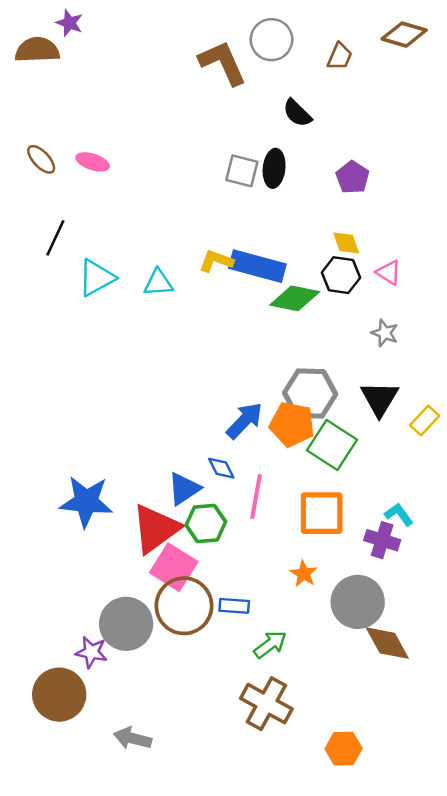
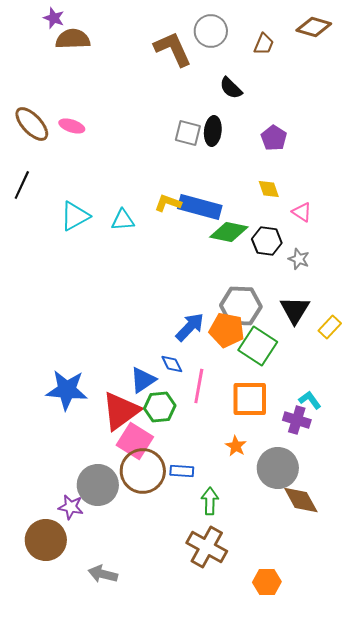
brown semicircle: (37, 50) -> (73, 39), moved
brown ellipse: (41, 159) -> (32, 124), size x1.5
black line: (55, 238) -> (22, 185), moved
black hexagon: (341, 275) -> (267, 241), moved
green arrow: (270, 644) -> (210, 501), turned -52

